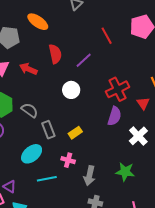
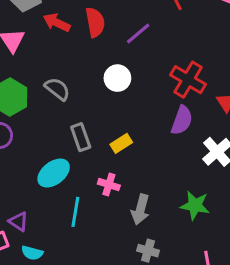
red arrow: (28, 69) -> (57, 23), moved
red cross: (118, 89) -> (188, 80), turned -35
gray semicircle: (30, 110) -> (57, 89), moved
cyan line: (47, 179) -> (75, 212), turned -72

